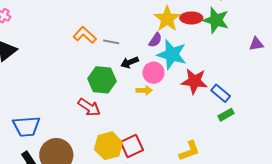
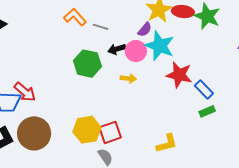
pink circle: (153, 73) -> (136, 51), moved
red arrow: (89, 107) -> (25, 92), moved

